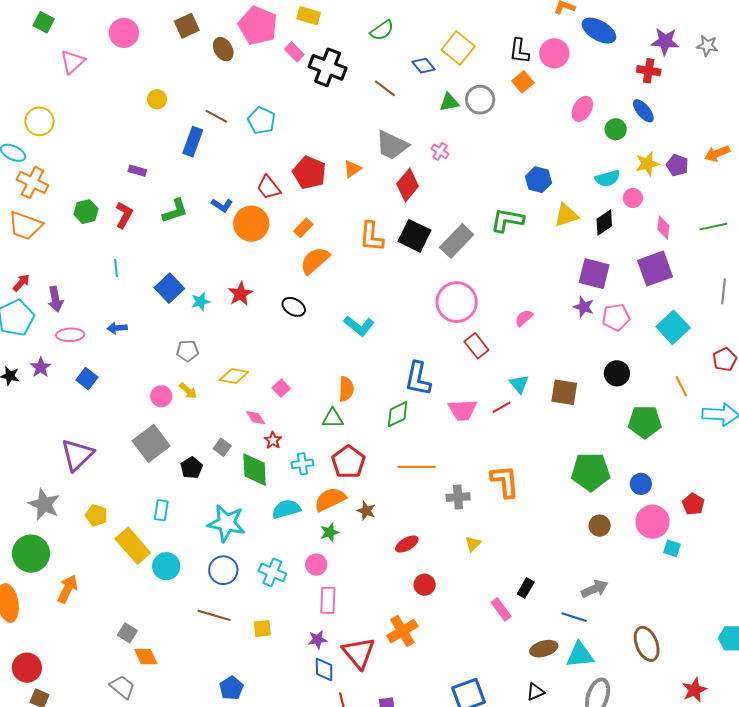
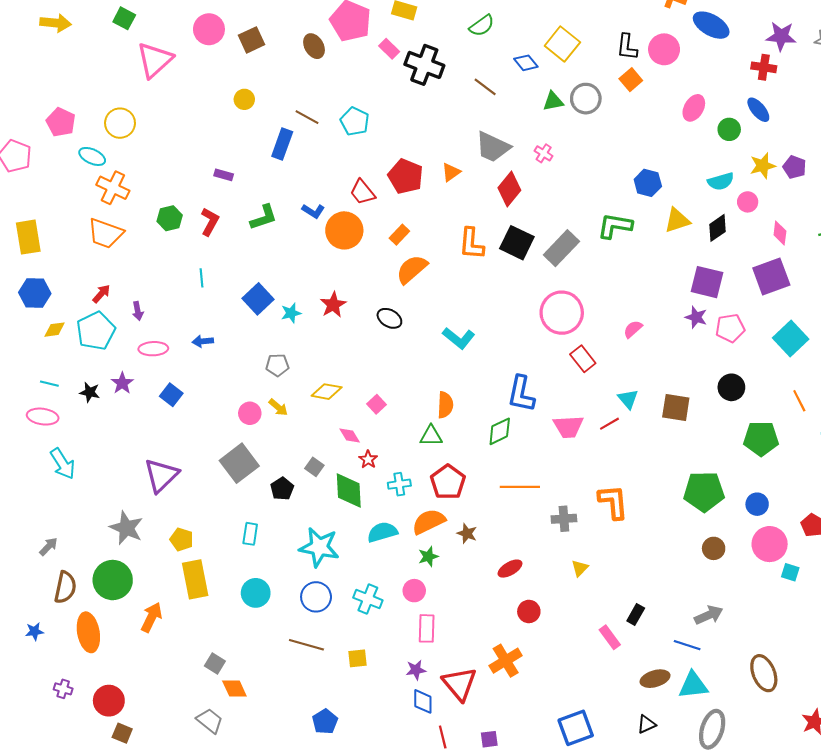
brown square: (187, 26) -> (251, 40), moved
pink triangle: (72, 62) -> (155, 60), size x1.4
purple arrow: (56, 299) -> (138, 311), size x0.7
yellow rectangle: (133, 546) -> (195, 579), moved, turned 30

